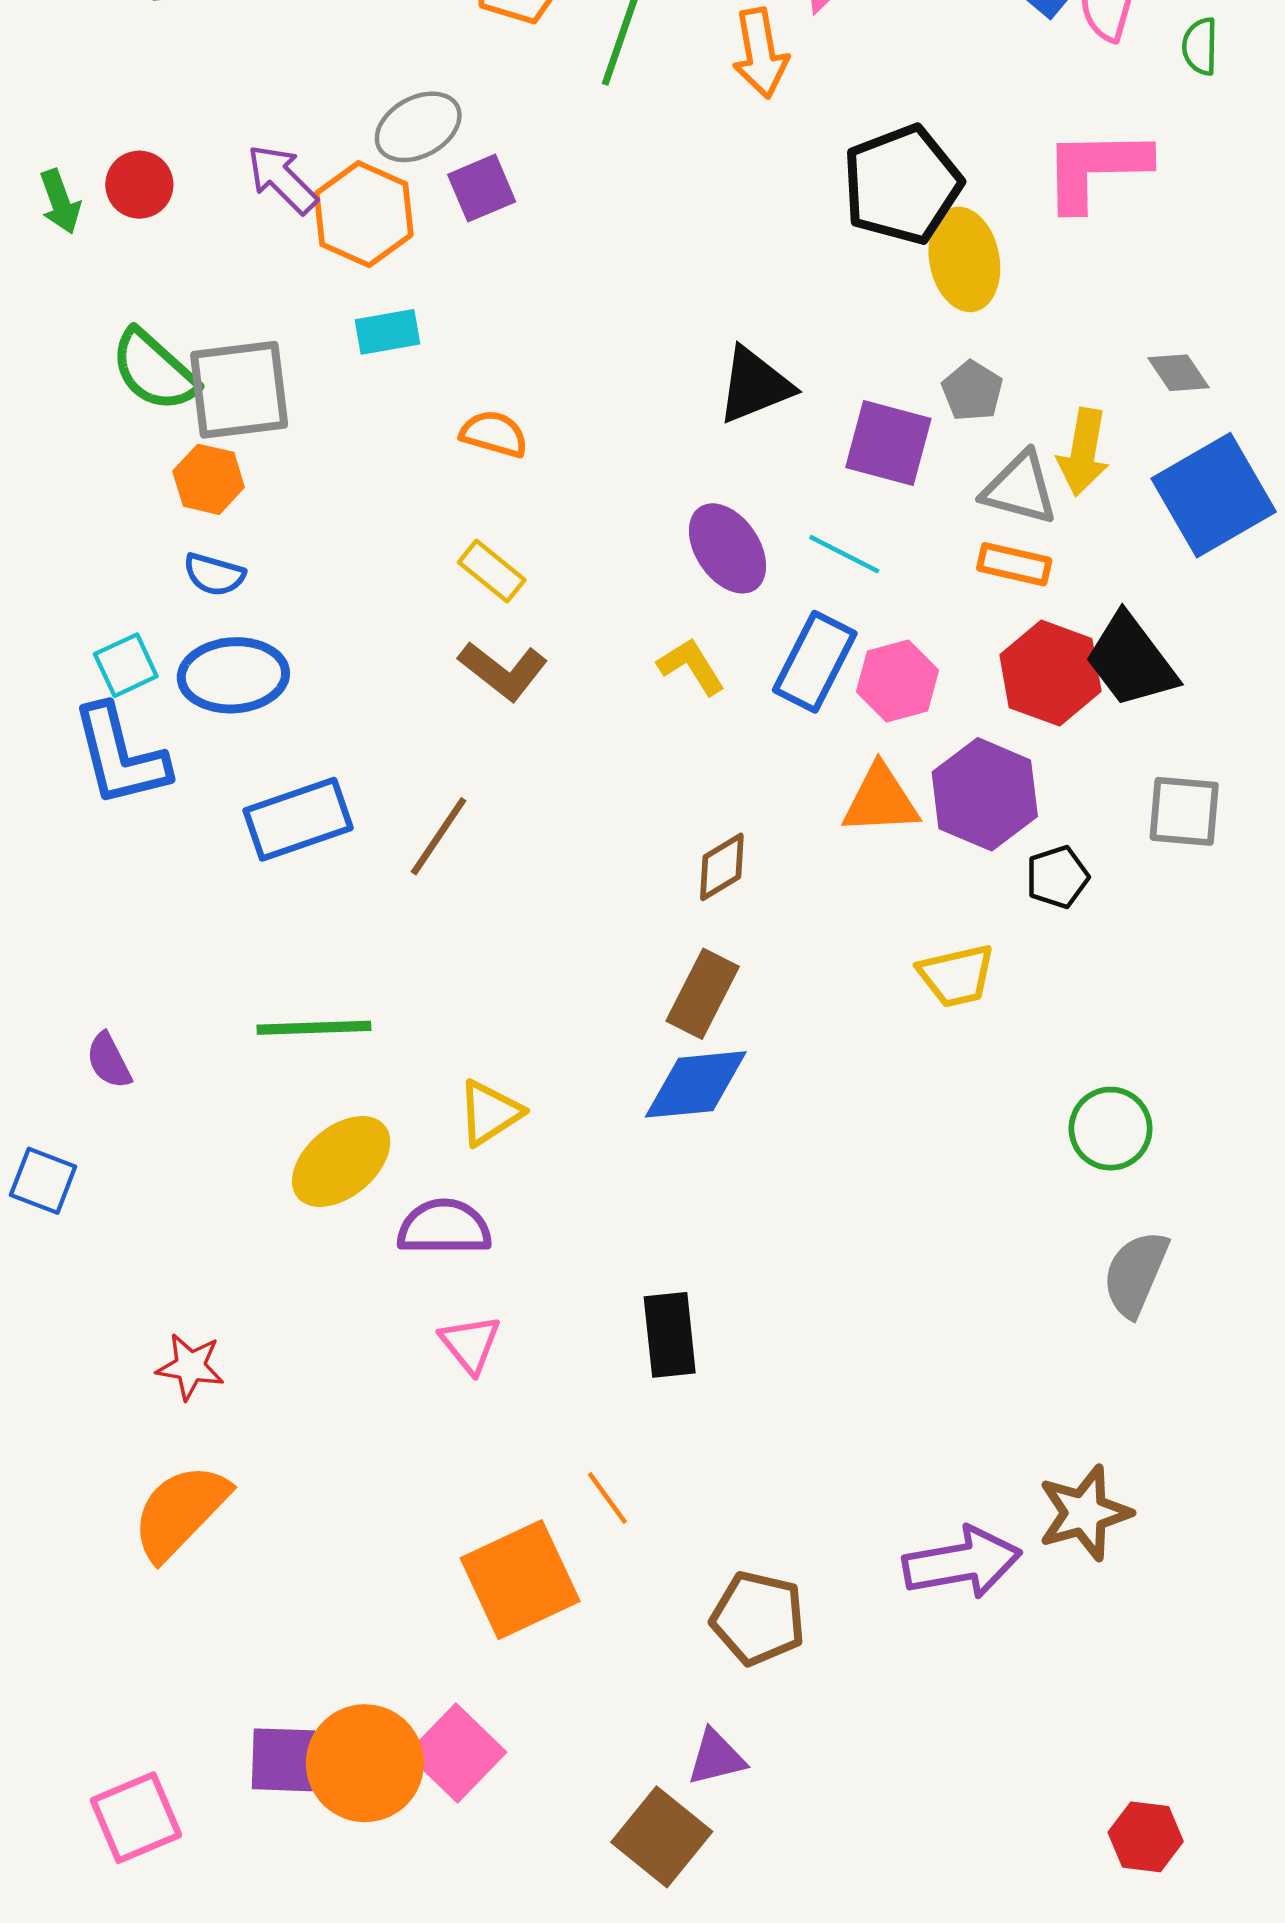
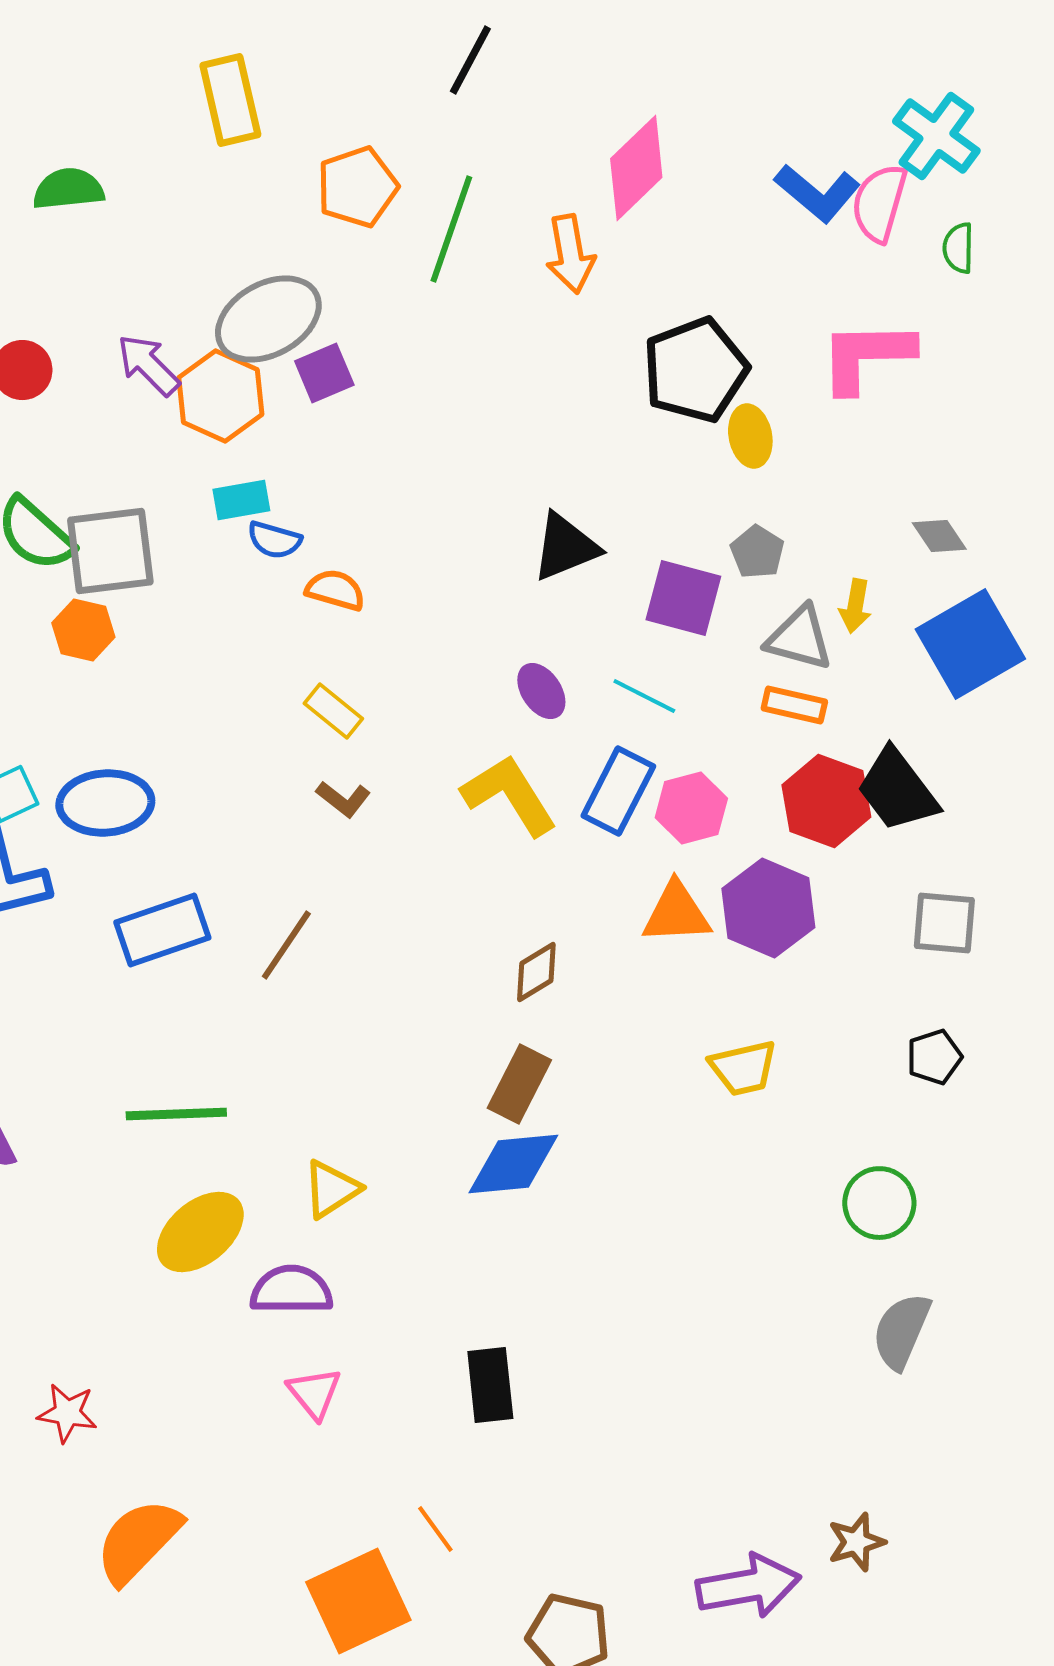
gray ellipse: (418, 127) -> (268, 319), size x1.4
yellow ellipse: (964, 259) -> (750, 436), size x0.7
yellow arrow: (1083, 452) -> (855, 606), size x0.7
purple ellipse: (728, 548) -> (541, 691), size x0.7
blue semicircle: (214, 574) -> (274, 540), moved
yellow L-shape: (691, 666) -> (509, 795), size x1.6
brown L-shape: (503, 671) -> (343, 799), size x0.7
black pentagon: (1057, 877) -> (934, 1057), moved
orange semicircle: (180, 1512) -> (138, 1541), moved
brown star: (1084, 1513) -> (856, 1542), size x0.7

